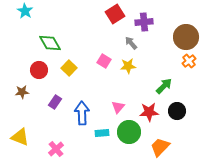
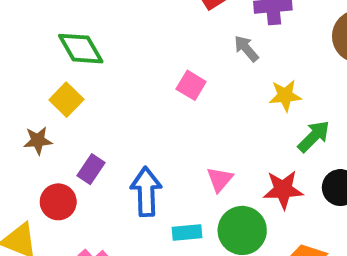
yellow star: (128, 66) -> (285, 96), moved
yellow square: (69, 68) -> (66, 100), moved
red circle: (39, 70) -> (58, 202), moved
brown star: (22, 92) -> (38, 141), moved

